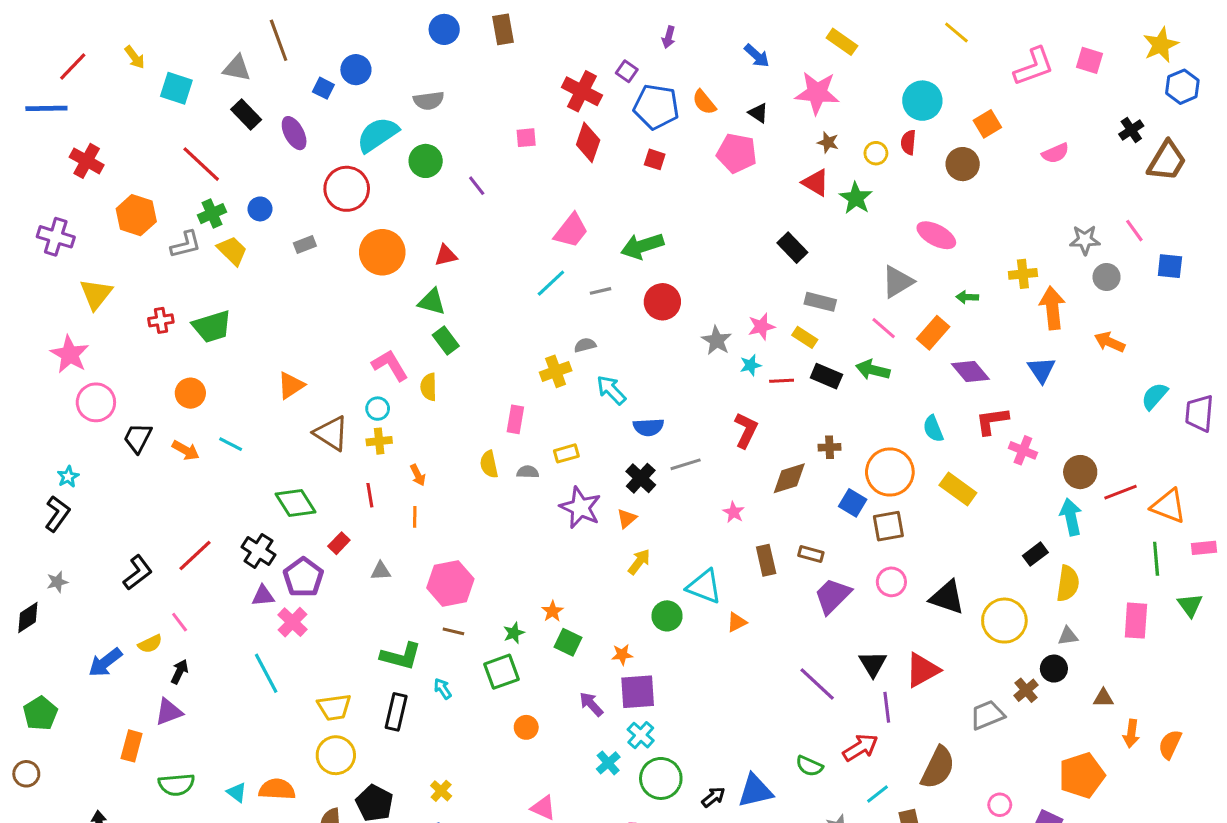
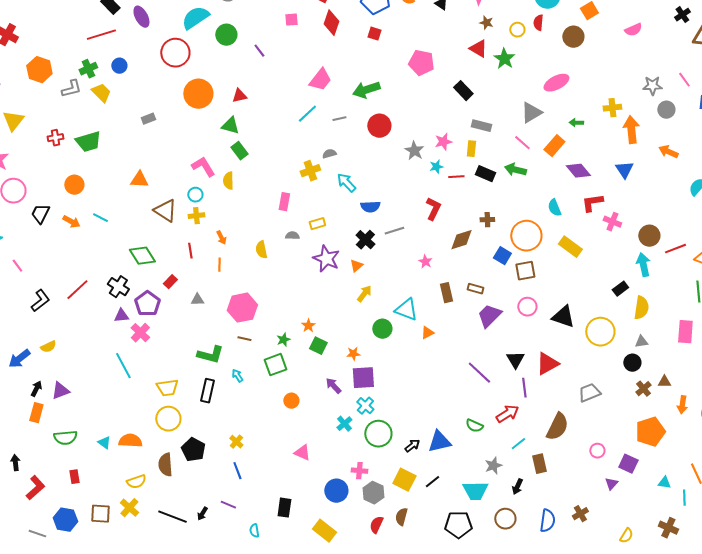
pink pentagon: (737, 153) -> (421, 63), moved
red line: (201, 164) -> (101, 35), moved, turned -60
pink ellipse: (936, 235) -> (556, 83), turned -55
gray rectangle: (305, 245) -> (148, 119), moved
yellow rectangle: (805, 337) -> (471, 149), turned 63
orange triangle: (291, 385) -> (139, 180), turned 36
yellow semicircle: (489, 464) -> (261, 250), moved
pink line: (180, 622) -> (17, 266), moved
black arrow: (180, 672) -> (36, 389), moved
brown cross: (1026, 690) -> (643, 389), moved

